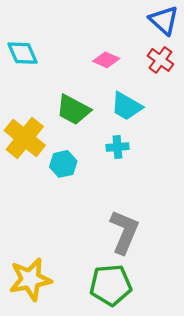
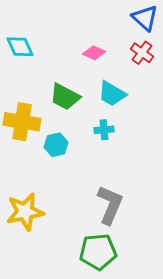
yellow cross: (25, 138) -> (22, 122), turned -30
yellow star: (30, 279) -> (25, 212), moved

